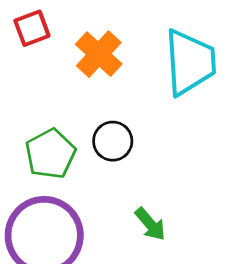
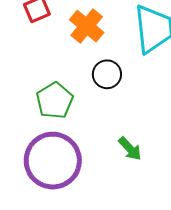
black circle: (113, 141) -> (107, 74), moved

